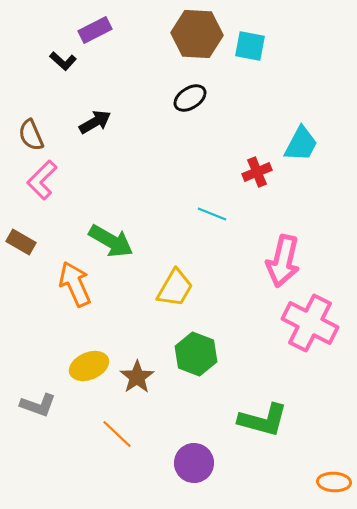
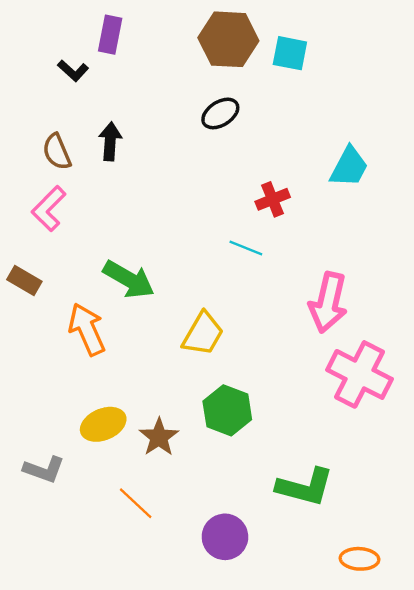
purple rectangle: (95, 30) -> (110, 35), turned -52
black arrow: (95, 122) -> (110, 141), turned -56
brown semicircle: (31, 135) -> (57, 152), moved
red cross: (257, 172) -> (273, 199), moved
orange ellipse: (334, 482) -> (360, 559), moved

